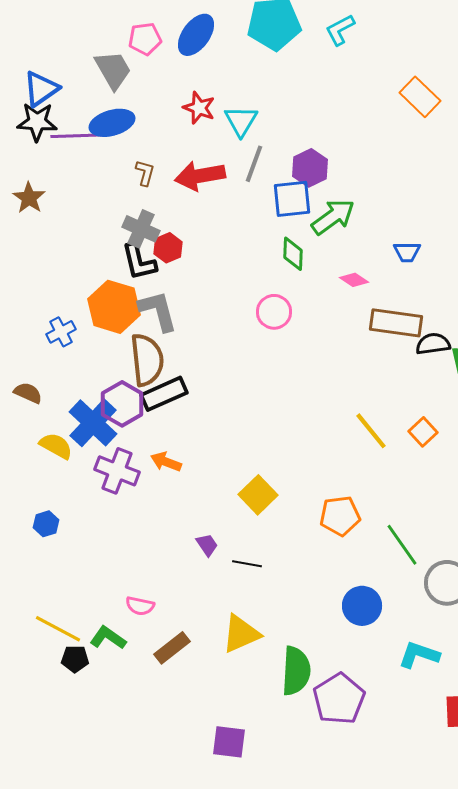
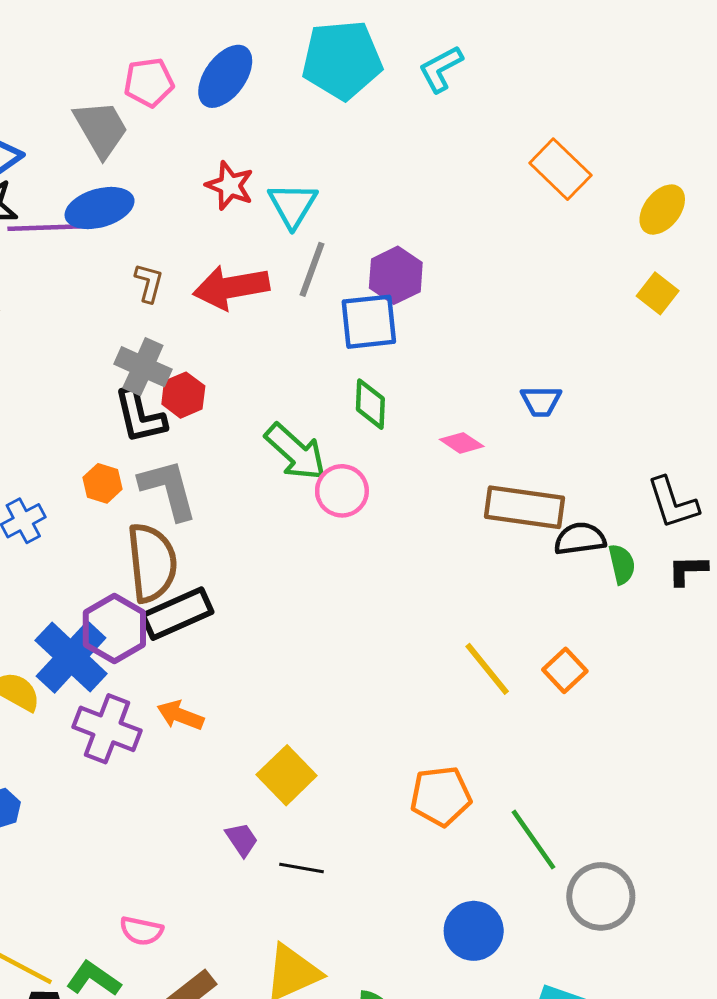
green arrow: (333, 217) -> (296, 452), moved, turned 78
orange hexagon: (114, 307) -> (103, 483), size x0.5
yellow square: (258, 495) -> (287, 775), moved

